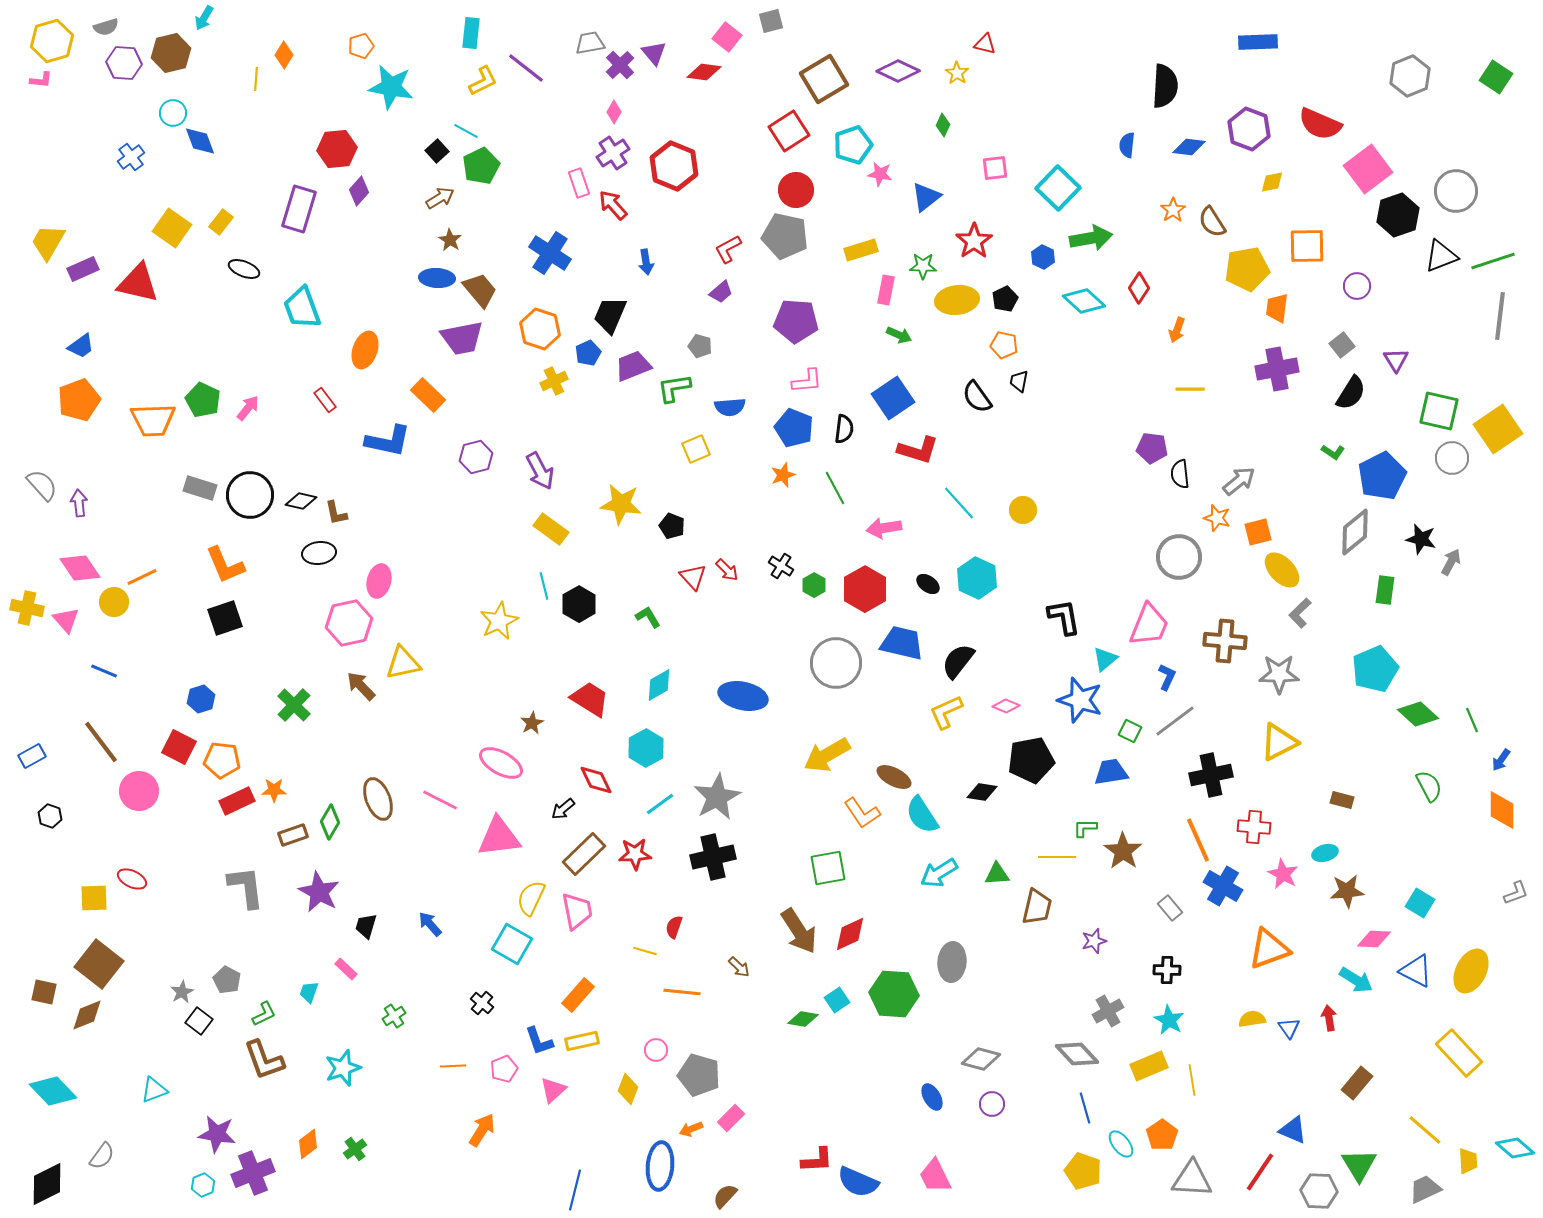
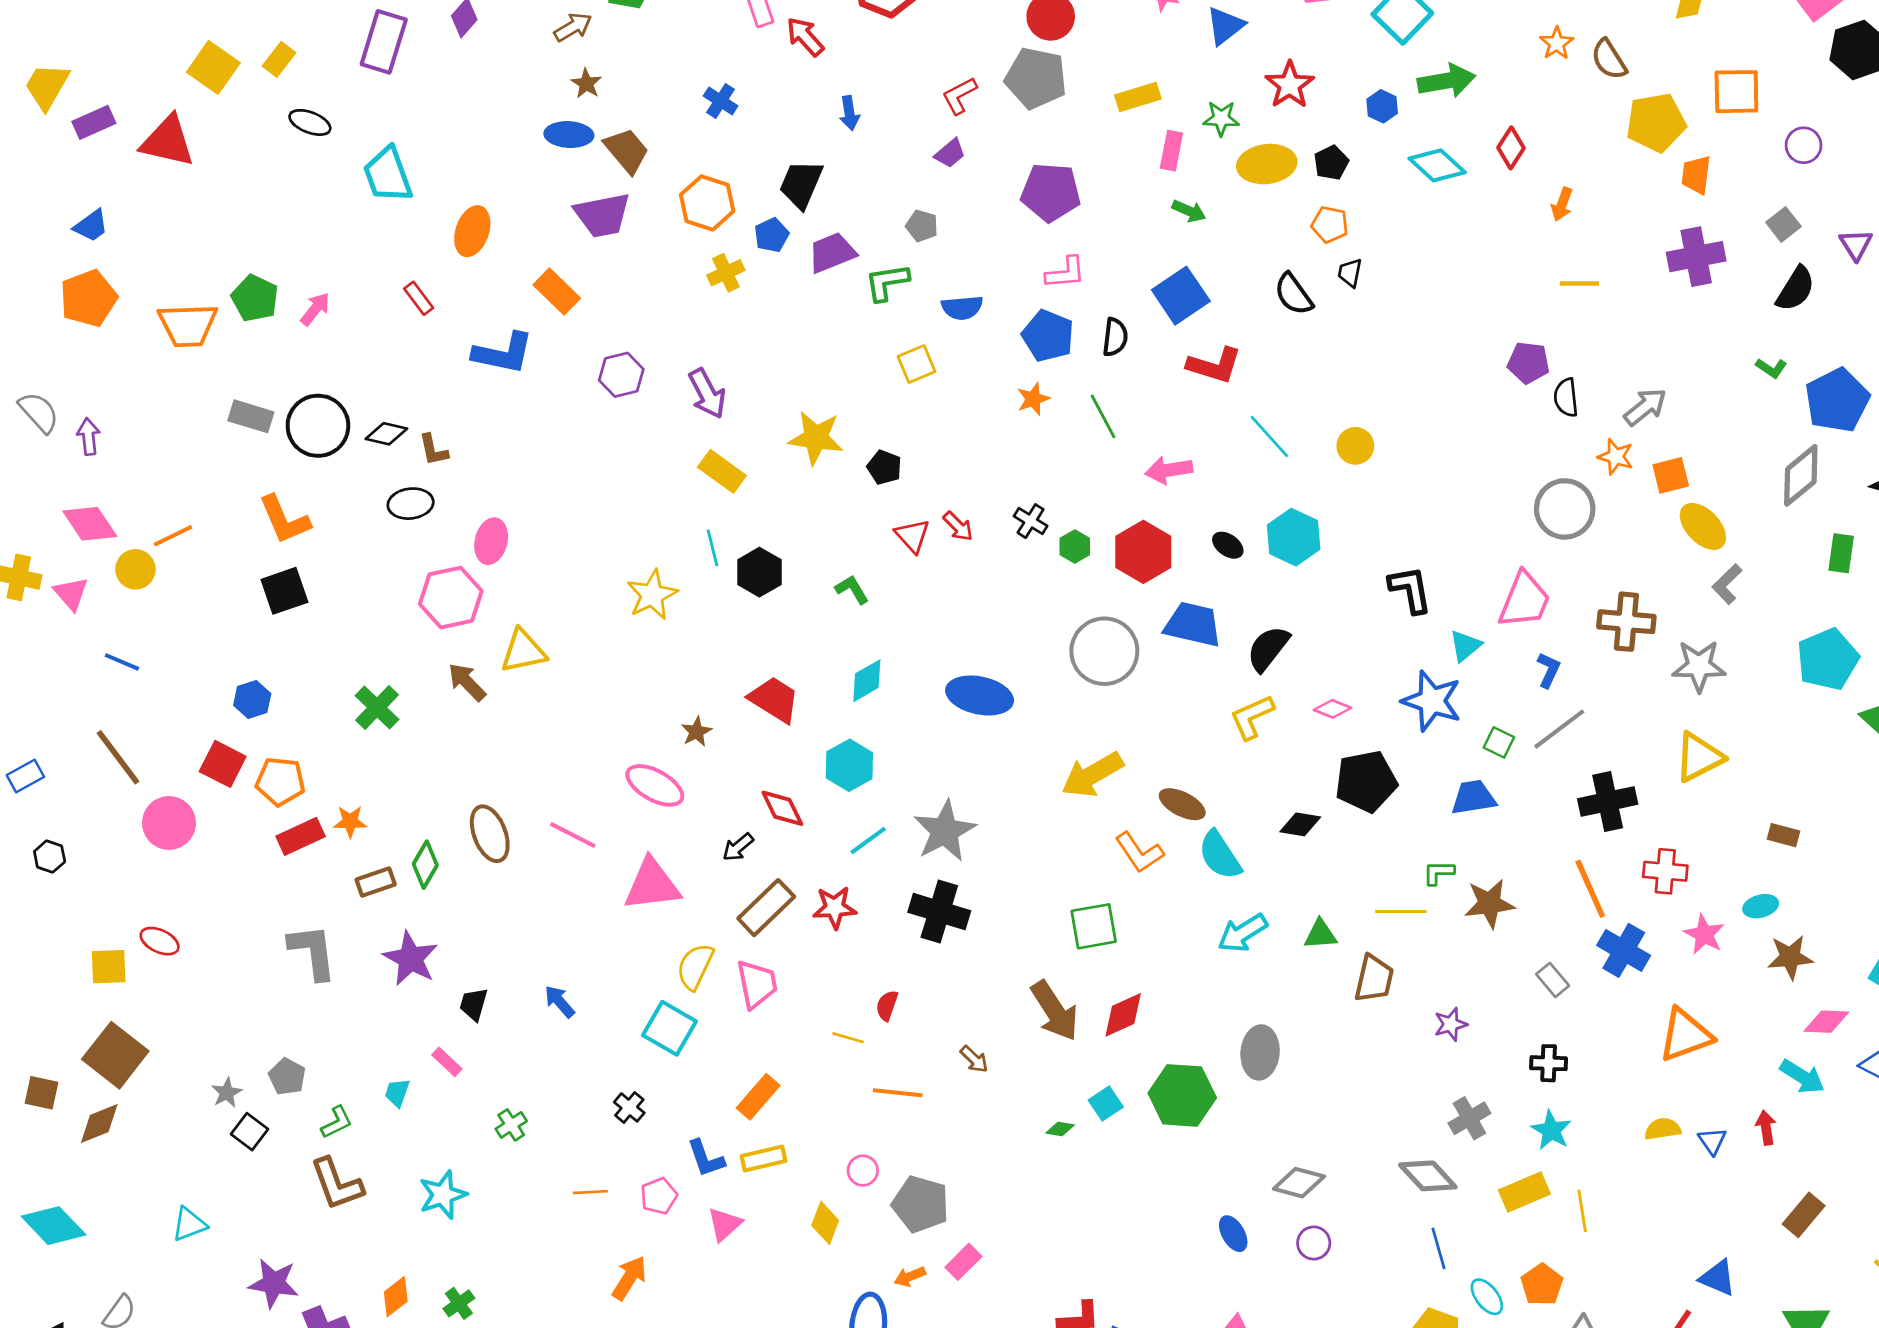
blue cross: (550, 253) -> (721, 101), size x0.6
brown star: (1123, 851) -> (1490, 903), turned 30
black cross: (713, 857) -> (939, 912), turned 30
green diamond: (803, 1019) -> (1060, 1129), size x0.7

